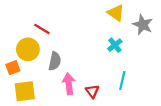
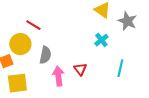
cyan line: (122, 80) -> (120, 68), moved
red triangle: (92, 91) -> (80, 69), moved

